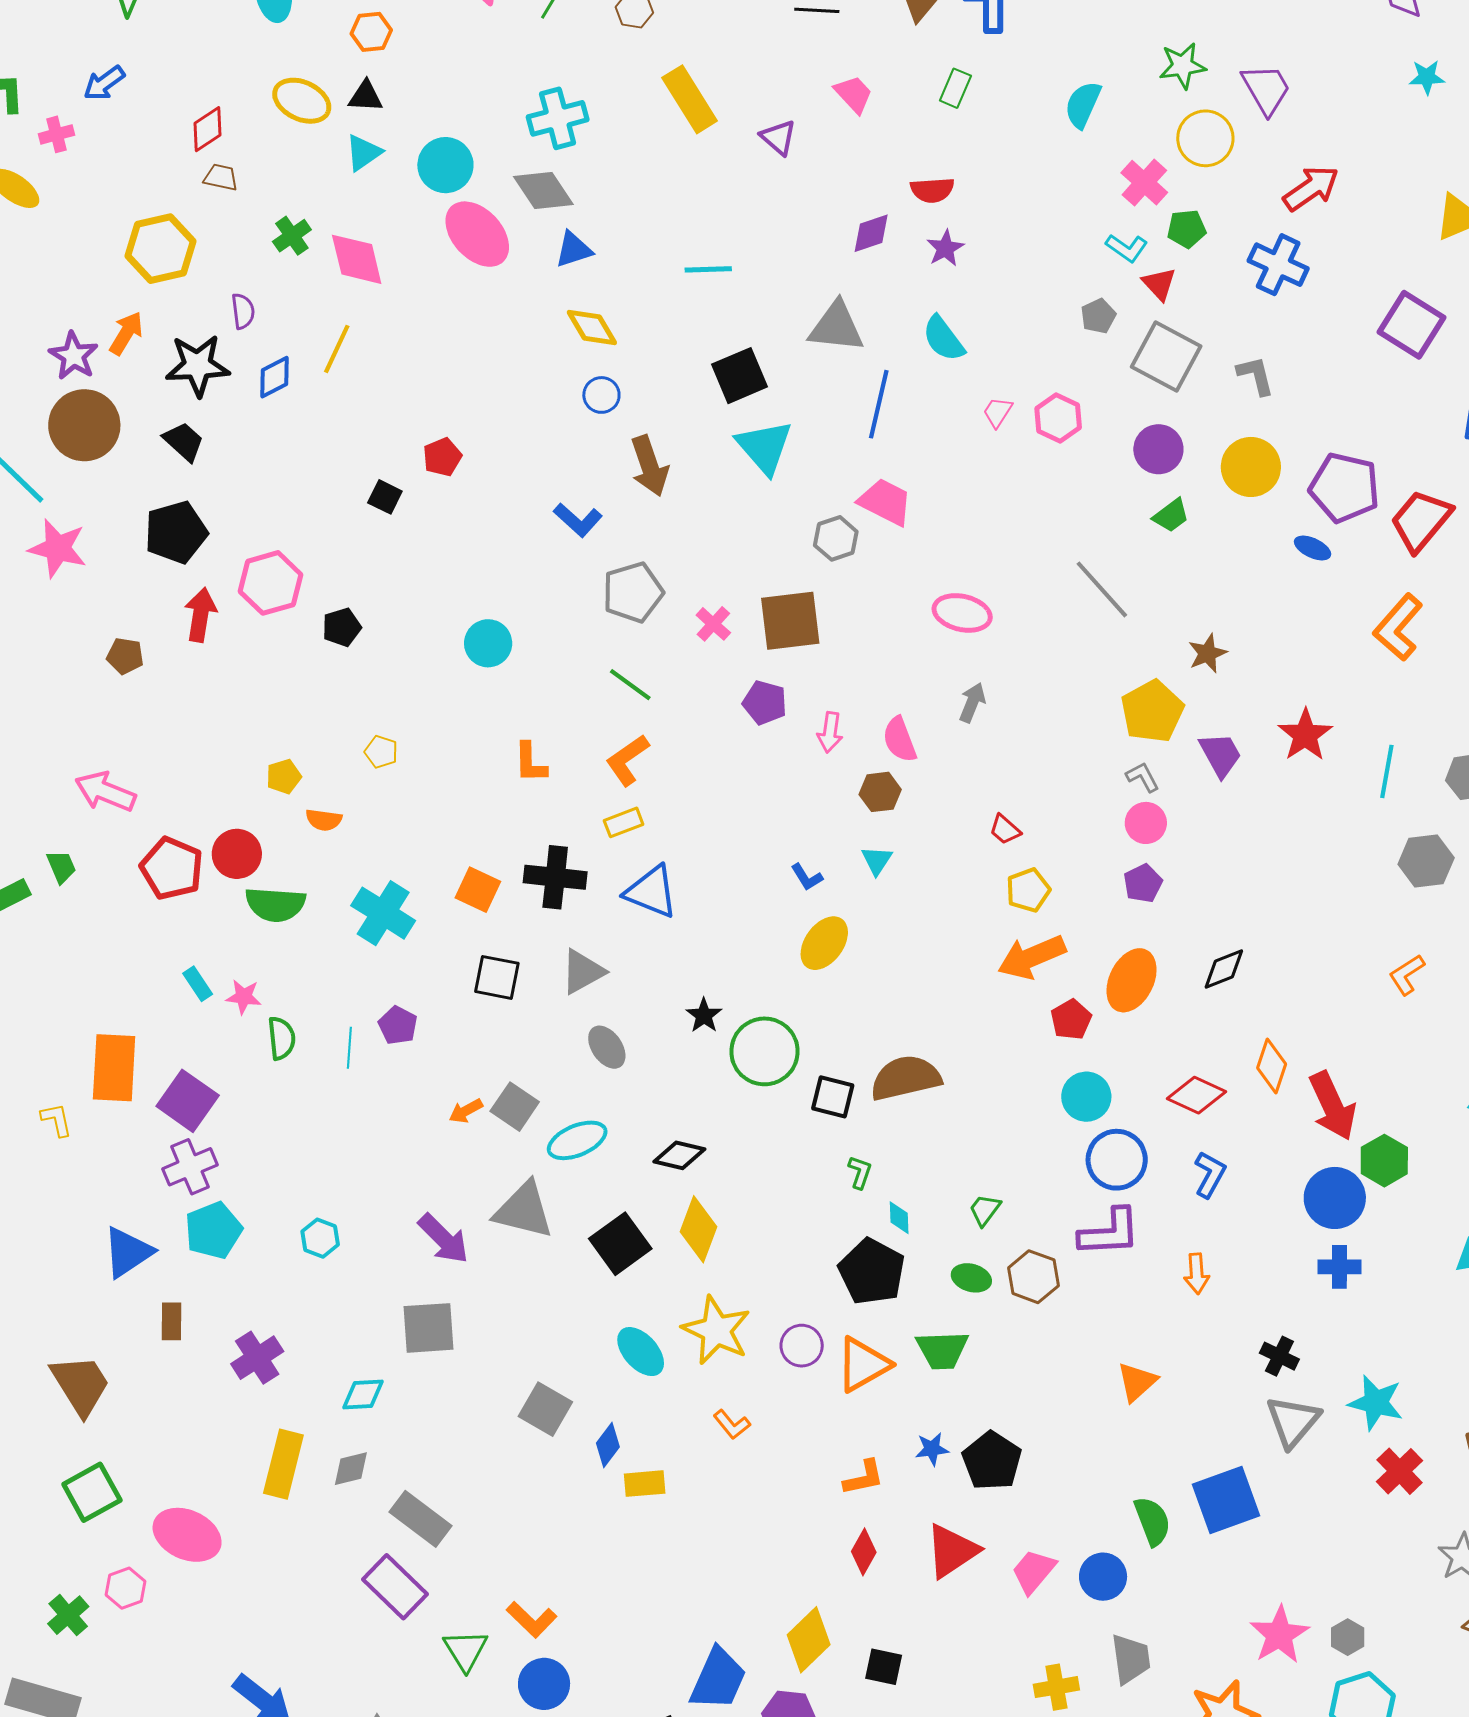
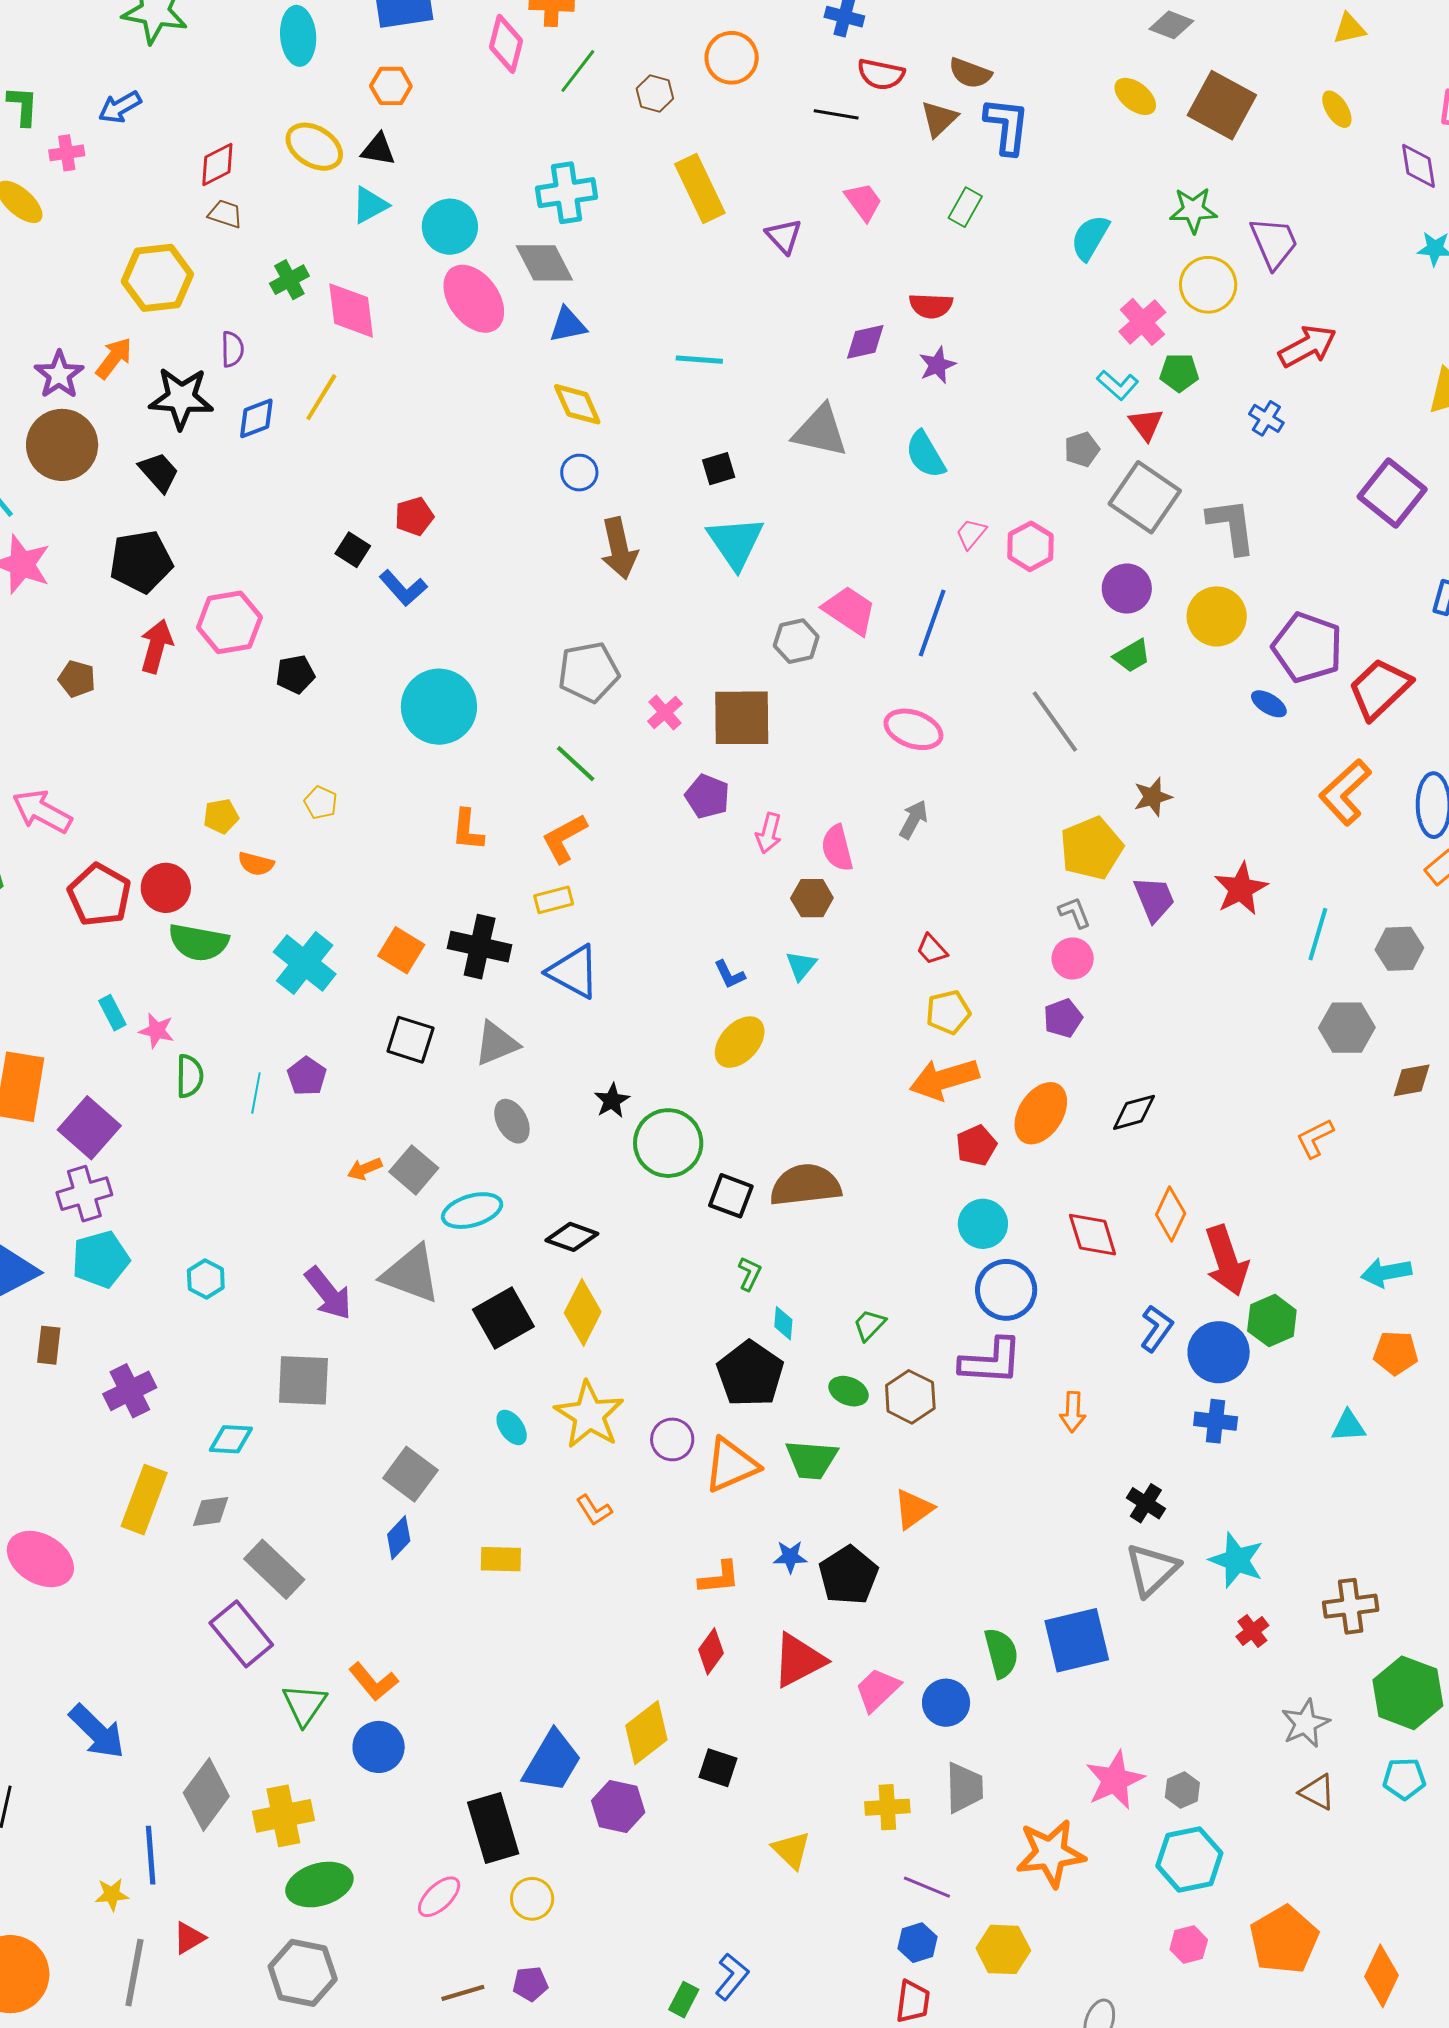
blue cross: (1278, 265) -> (1266, 418), size x0.6
gray L-shape: (1256, 375) -> (1232, 526), size x1.4
black square: (739, 376) -> (719, 469), size x0.6
blue line: (879, 404) -> (932, 623), moved
blue L-shape: (578, 520) -> (403, 588), moved
cyan circle: (488, 643) -> (439, 707), size x1.6
red diamond: (1196, 1095) -> (1093, 1235), turned 42
blue L-shape: (1210, 1174) -> (1157, 1329), moved
cyan ellipse: (641, 1352) -> (512, 1427), size x0.7
orange triangle: (1137, 1382) -> (913, 1509), moved
blue diamond: (608, 1445) -> (399, 1538), moved
red cross: (1400, 1471) -> (1252, 1631), size x0.7

